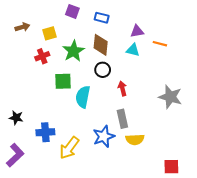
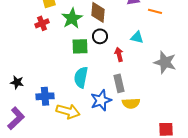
cyan triangle: (133, 50) -> (137, 37), moved
green square: (63, 81) -> (80, 46), moved
cyan semicircle: (83, 97) -> (81, 77), moved
yellow arrow: (69, 148) -> (68, 111), turned -110

